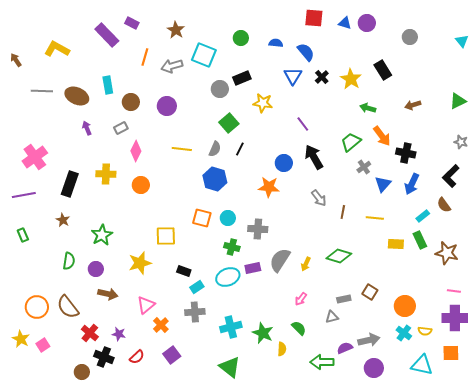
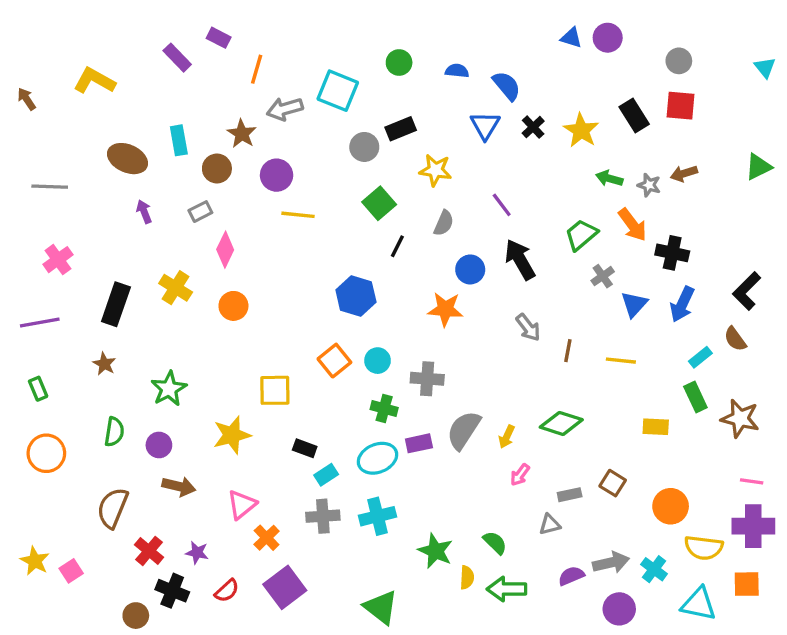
red square: (314, 18) -> (680, 106), moved
brown star: (176, 30) -> (242, 134), moved
purple rectangle: (107, 35) -> (177, 58), size x0.7
orange line: (145, 57) -> (257, 69), moved
gray line: (42, 91) -> (50, 187), moved
gray star: (461, 142) -> (649, 185), moved
yellow line: (182, 149) -> (298, 215), moved
gray semicircle: (215, 149) -> (444, 223), moved
pink cross: (35, 157) -> (58, 260), size x0.7
yellow cross: (106, 174) -> (176, 288), turned 30
orange square: (202, 218) -> (334, 361), turned 36
yellow rectangle: (396, 244) -> (656, 427), moved
pink arrow: (301, 299) -> (520, 475), moved
orange circle: (37, 307) -> (46, 453), moved
brown semicircle: (68, 307) -> (113, 508), turned 60
cyan cross: (231, 327) -> (378, 516), moved
yellow semicircle: (425, 331) -> (704, 548), size x1.6
cyan cross: (404, 333) -> (654, 569), moved
purple square: (172, 355) -> (285, 587), size x1.4
green arrow: (322, 362) -> (507, 589), moved

